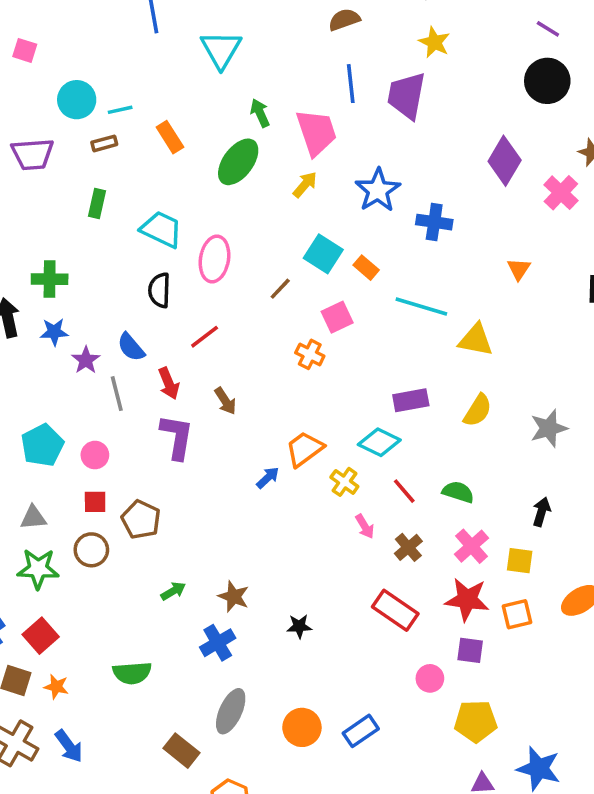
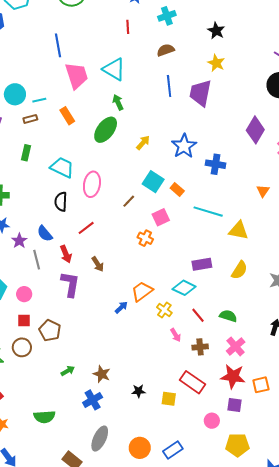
cyan triangle: (221, 50) -> (114, 69), moved, turned -30
pink trapezoid: (316, 132) -> (77, 76), moved
brown cross: (408, 547) -> (200, 347), turned 35
yellow square: (520, 561) -> (169, 399), moved

